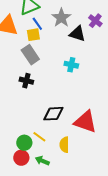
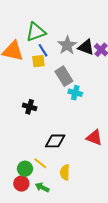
black triangle: (77, 34) -> (86, 47), moved
gray rectangle: (30, 55) -> (64, 76), moved
red triangle: (85, 122) -> (94, 138), moved, size x0.7

